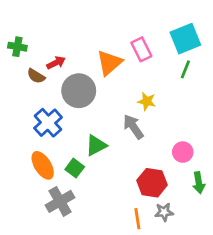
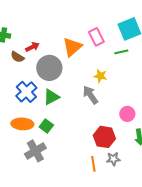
green line: (185, 69) -> (121, 52), moved, turned 56
green triangle: (96, 145) -> (51, 97), moved
orange ellipse: (43, 165) -> (22, 124), turned -55

